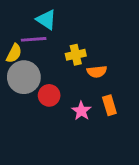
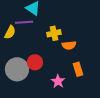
gray circle: (24, 77) -> (17, 69), moved
pink star: (81, 111) -> (58, 81), moved

